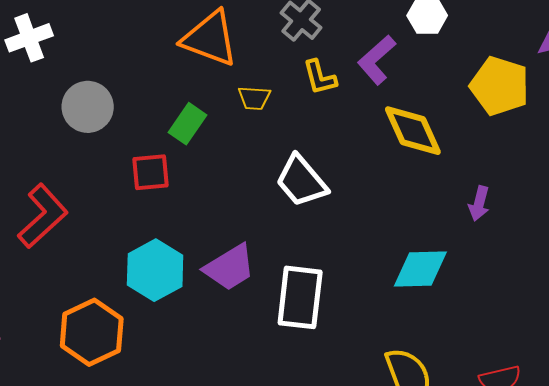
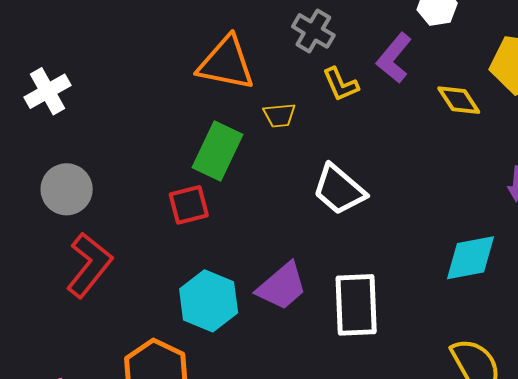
gray circle: (88, 107) -> (67, 189), moved
green rectangle: (187, 124) -> (217, 151), size x1.4
yellow diamond: (413, 131) -> (459, 100), moved, size x0.7

